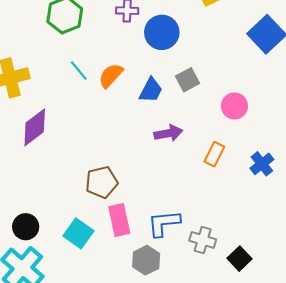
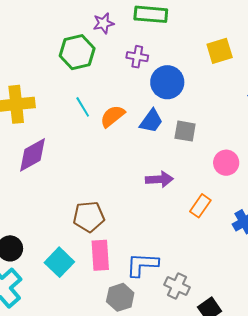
gray square: (187, 80) -> (185, 131), turned 30
blue trapezoid: (151, 90) -> (151, 121), moved

